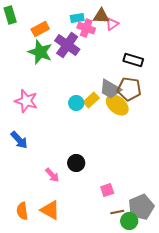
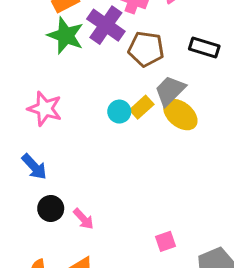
gray trapezoid: (110, 89) -> (170, 91), turned 105
brown pentagon: (129, 89) -> (146, 49), moved
black circle: (76, 163) -> (51, 208), moved

